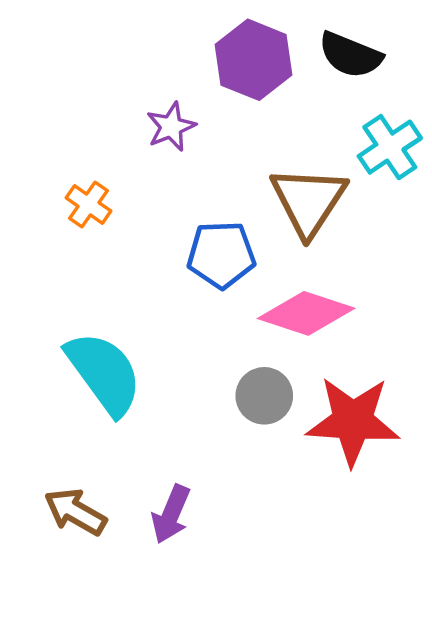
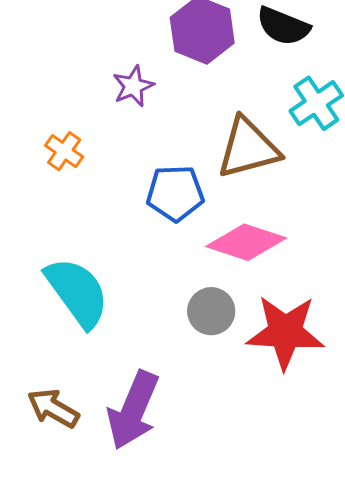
brown triangle: (309, 201) -> (248, 148), turned 42
purple arrow: (171, 514) -> (133, 410), size x1.6

